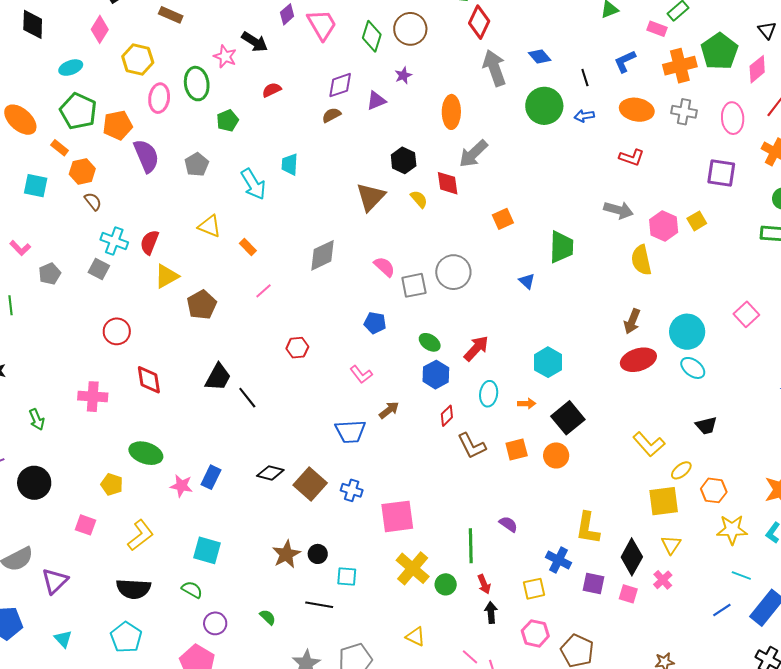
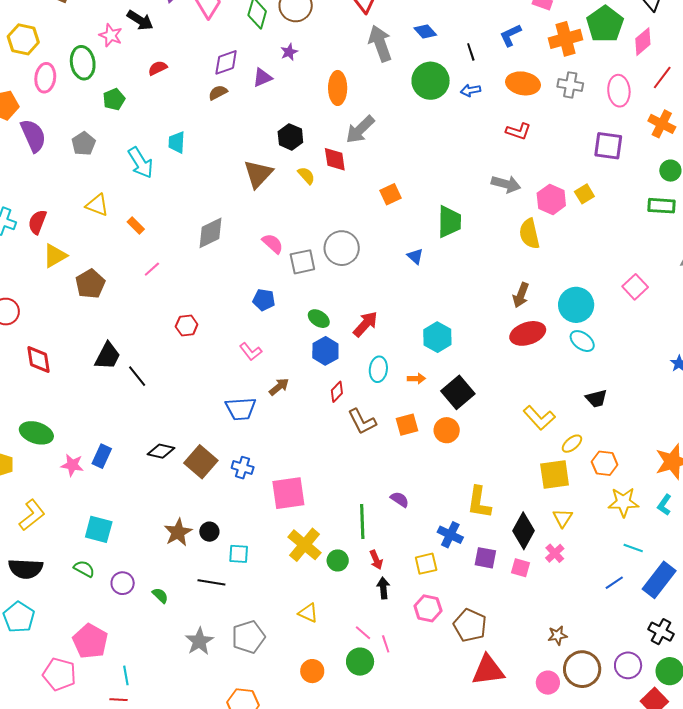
purple circle: (215, 623) -> (123, 583), moved

